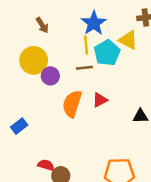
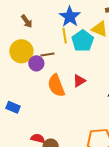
brown line: (84, 68) -> (47, 54), moved
orange semicircle: (72, 104) -> (56, 86), turned -35
blue rectangle: (19, 126) -> (13, 107), turned 64

